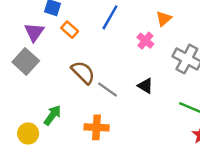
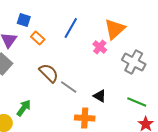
orange triangle: (164, 19) -> (115, 29), size x1.6
black triangle: (145, 86) -> (100, 96), moved
orange cross: (97, 127) -> (85, 118), moved

